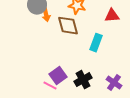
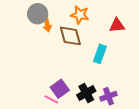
purple cross: (114, 83) -> (108, 96), moved, turned 35

